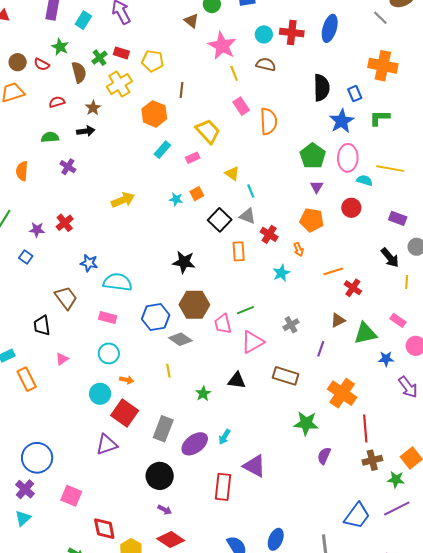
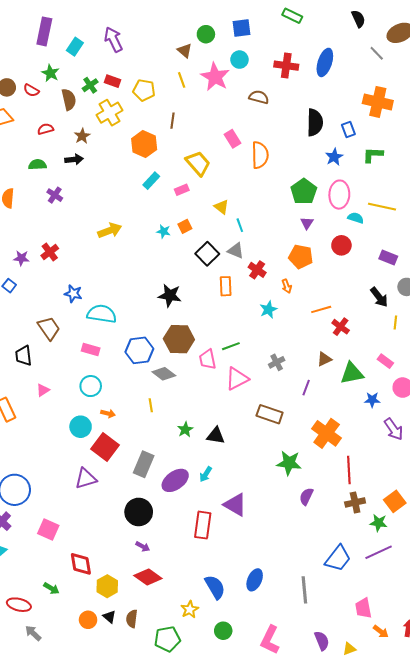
cyan circle: (264, 34) -> (239, 60), moved
yellow line: (234, 73) -> (182, 80), moved
blue star: (342, 121) -> (334, 157), size x0.7
black triangle: (237, 380) -> (216, 436), moved

